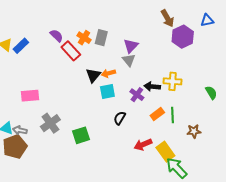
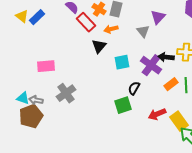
purple triangle: (131, 46) -> (158, 17), moved
orange arrow: (108, 73) -> (111, 29), moved
black triangle: (93, 75) -> (99, 46), moved
purple cross: (137, 95) -> (151, 65), size x1.5
green square: (81, 135) -> (123, 105), moved

